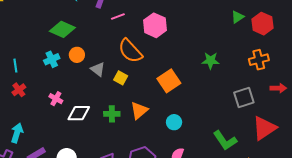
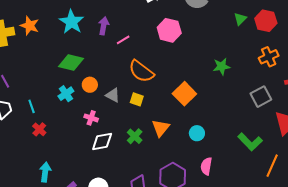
pink hexagon: (155, 25) -> (169, 30), moved
pink cross: (56, 99) -> (91, 118), moved
green cross: (112, 114) -> (135, 136), turned -35

